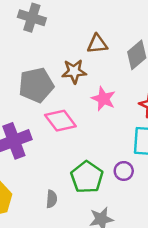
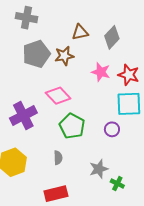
gray pentagon: (36, 85) -> (36, 54), moved
pink star: (103, 99) -> (101, 72), moved
green pentagon: (87, 177) -> (72, 126), moved

